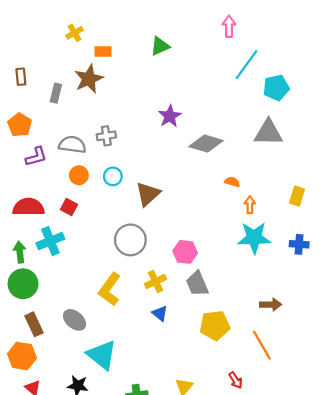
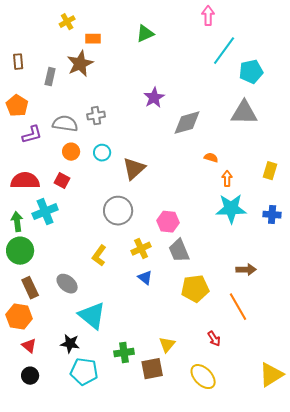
gray diamond: (206, 144) -> (187, 123), turned -32
yellow L-shape: (110, 289) -> (99, 256), size x0.7

